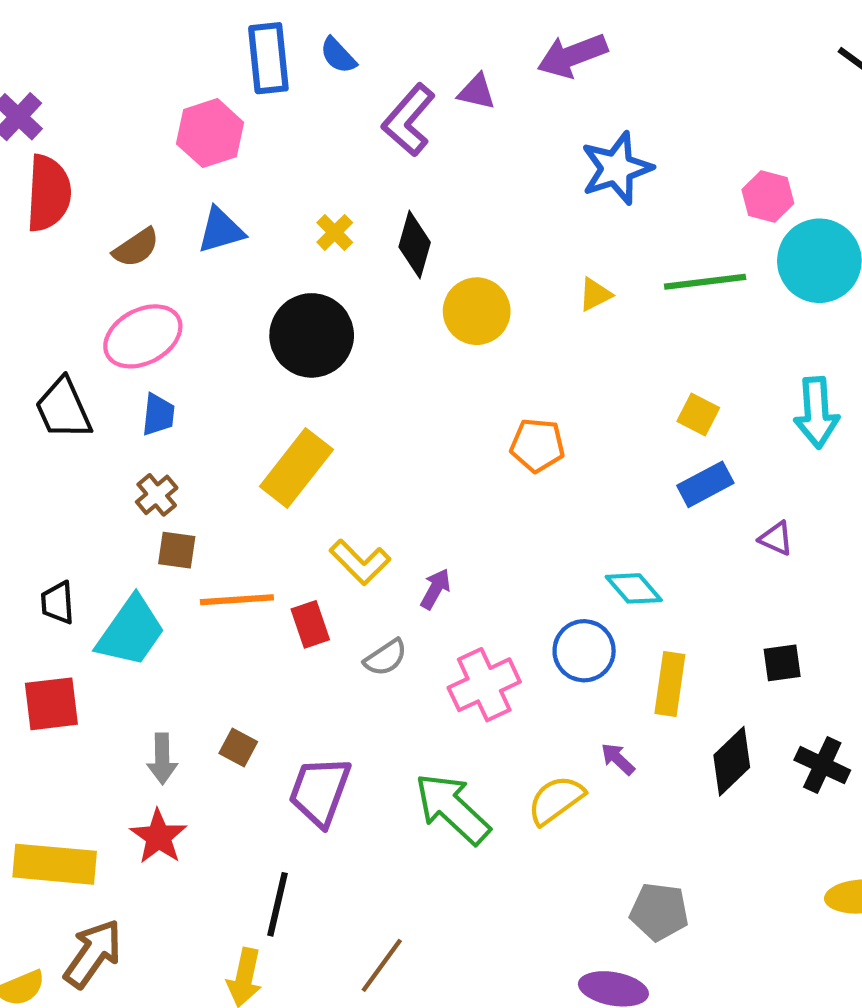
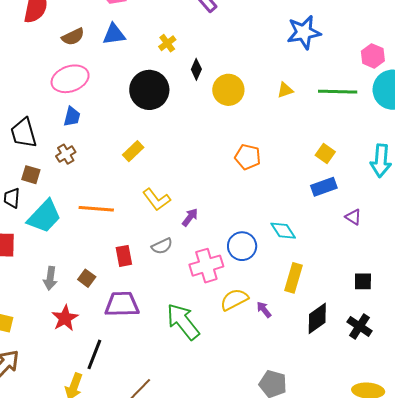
black diamond: (415, 245) -> (196, 69), moved, size x0.7
black trapezoid: (63, 409) -> (24, 133), moved
yellow rectangle: (296, 468) -> (133, 151), size x0.6
brown square: (177, 550) -> (31, 175), moved
red rectangle: (310, 624) -> (124, 256), moved
blue circle: (584, 651) -> (242, 246), moved
black square: (782, 663) -> (363, 281), moved
purple trapezoid: (320, 791) -> (122, 304), turned 60
yellow semicircle: (556, 800) -> (234, 300), moved
red star: (159, 837) -> (65, 318), moved

